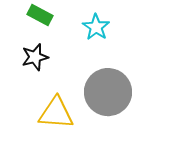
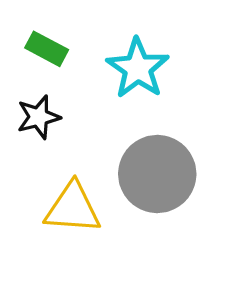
cyan star: (96, 27) -> (138, 68), size x1.4

